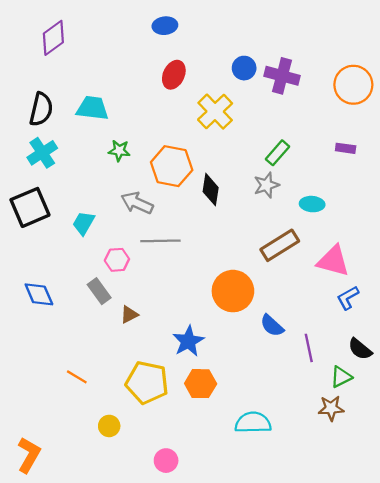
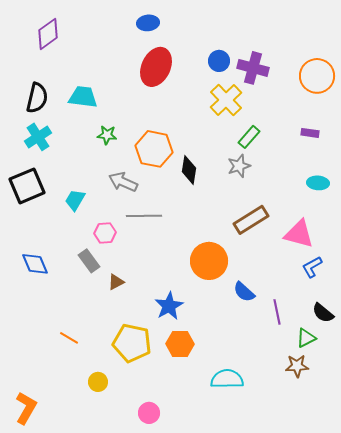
red ellipse: (174, 75) -> (156, 67), size x1.5
yellow cross: (215, 112) -> (226, 100), moved
cyan ellipse: (312, 204) -> (318, 183), moved

